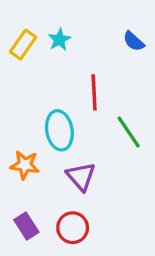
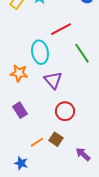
red line: (94, 92) -> (61, 29), turned 65
red circle: (73, 228) -> (65, 111), moved

